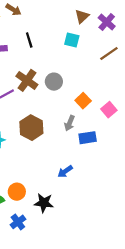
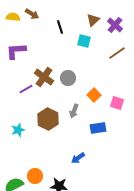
black line: (29, 40) -> (60, 27), moved
pink square: (109, 110) -> (117, 103), turned -32
gray arrow: (70, 123) -> (74, 111), moved

